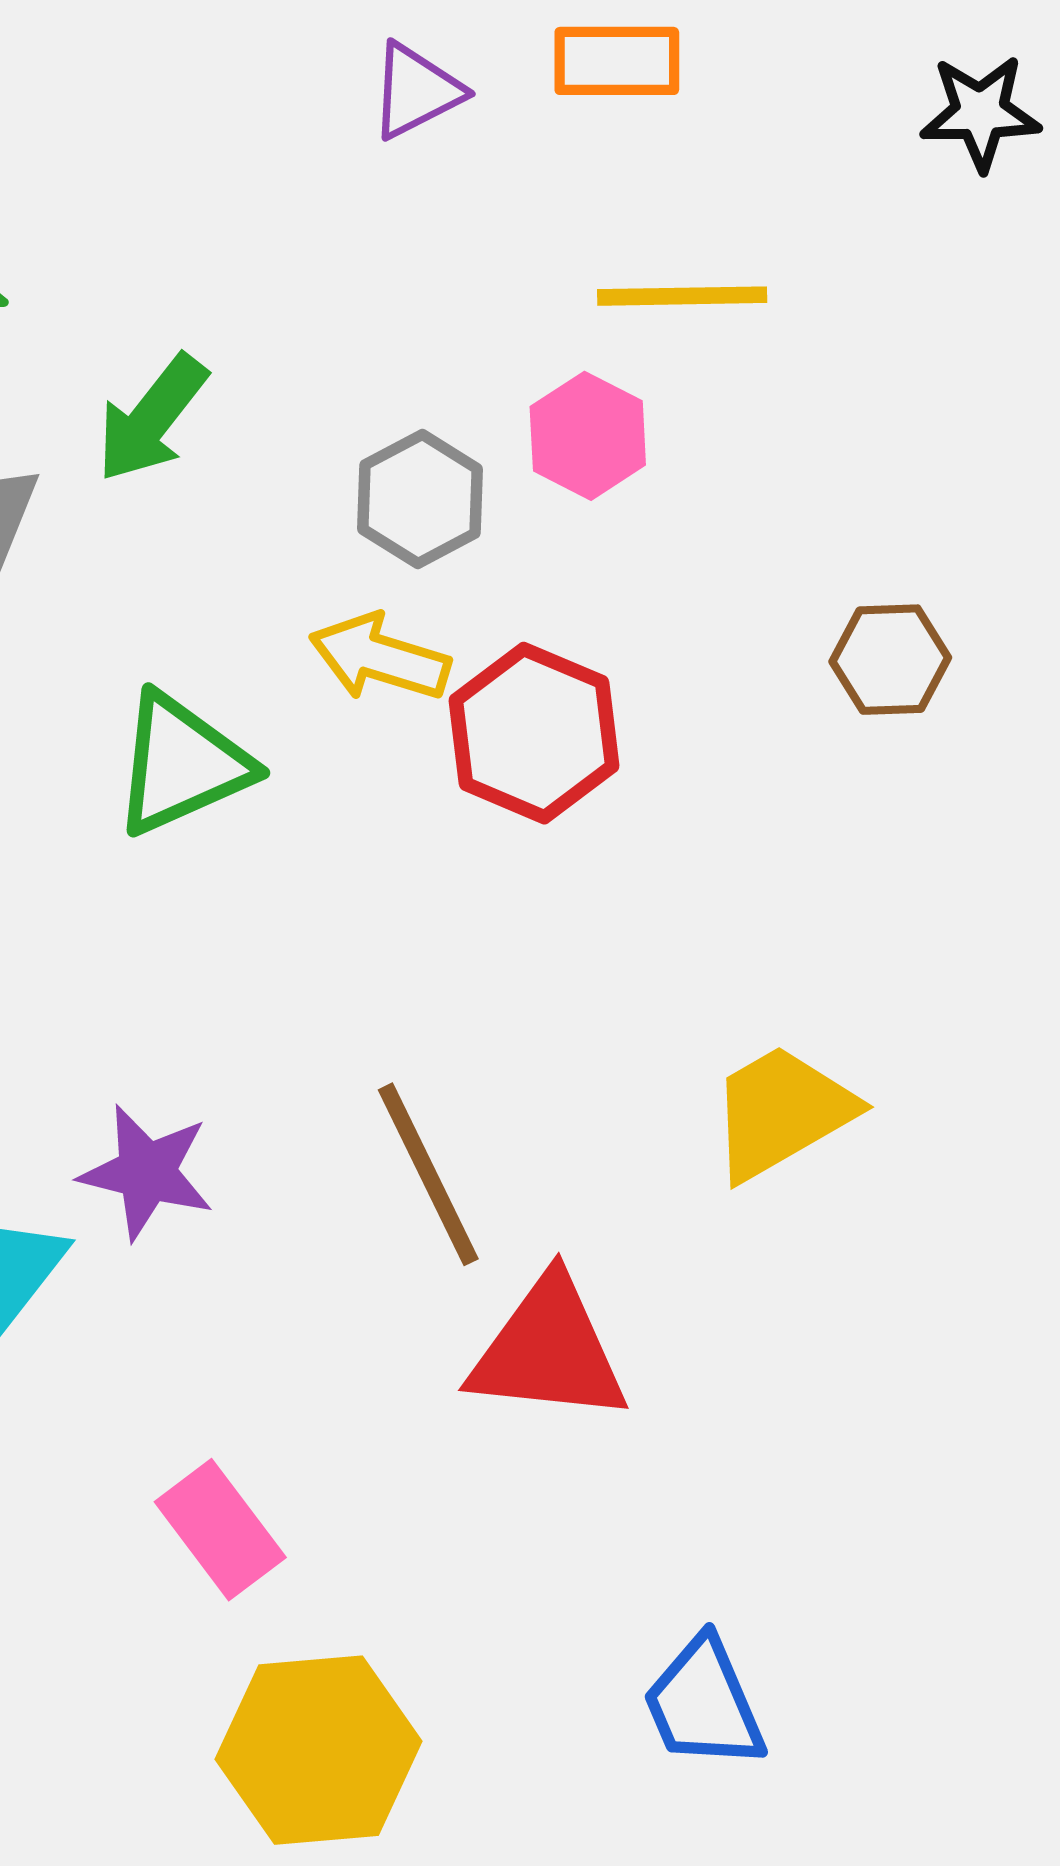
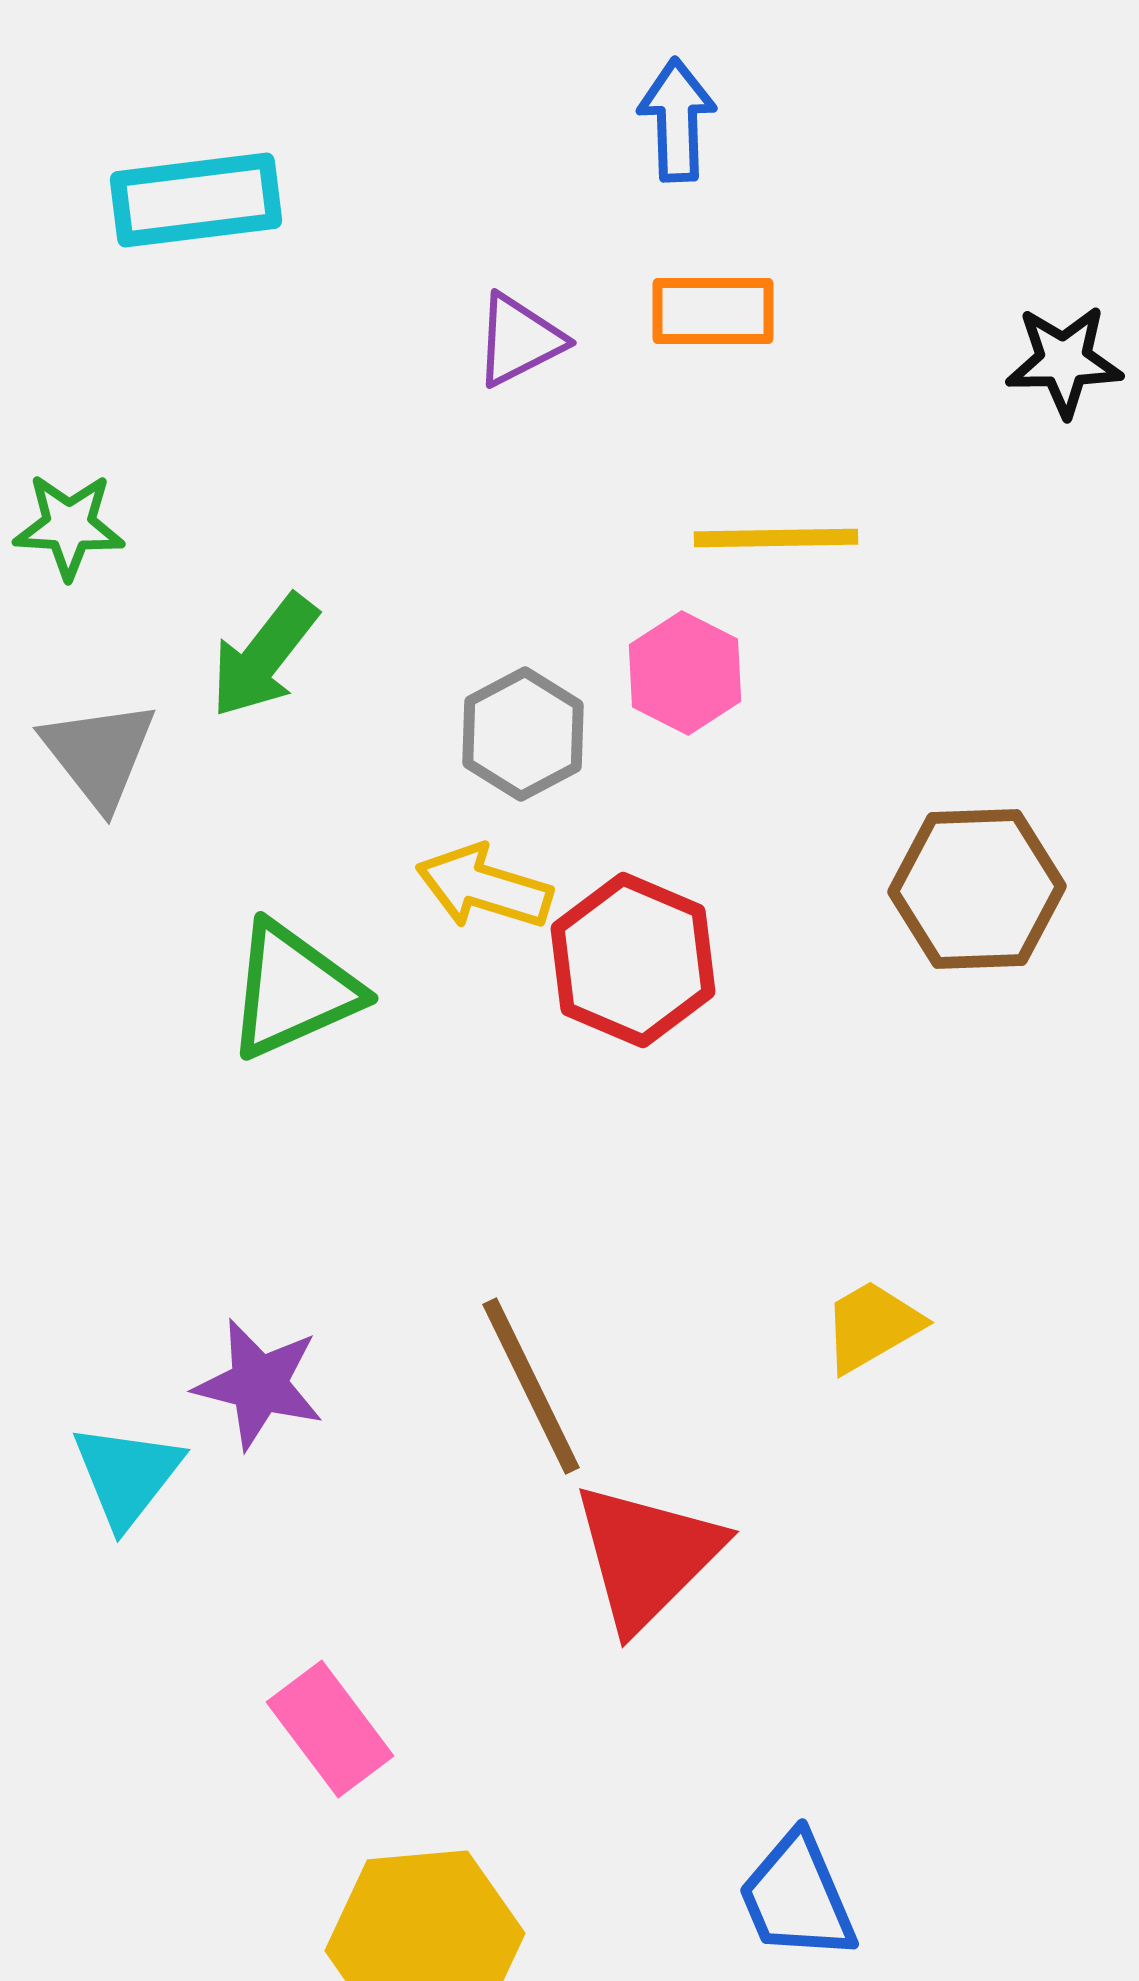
brown hexagon: (890, 660) -> (977, 889), size x1.5
yellow trapezoid: (781, 1112) -> (872, 1326), size x0.7
red triangle: (548, 1350) -> (647, 1556), turned -51

